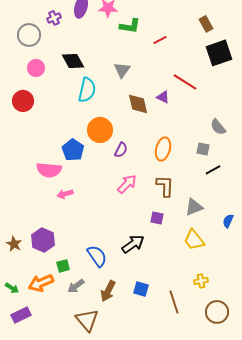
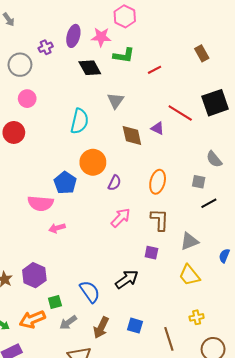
black square: (219, 53) -> (215, 103), moved
black diamond: (73, 61) -> (90, 68), moved

